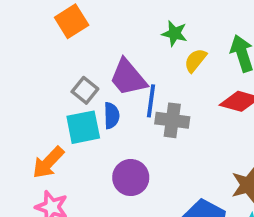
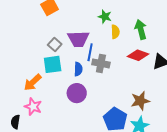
yellow semicircle: (195, 60) -> (115, 32), turned 136
purple trapezoid: (128, 78) -> (78, 39), turned -55
blue semicircle: (111, 116) -> (78, 69), moved

